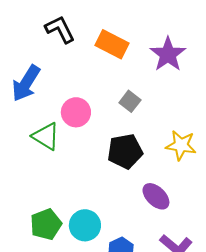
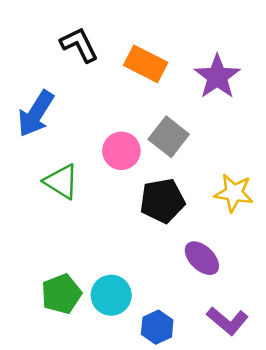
gray square: (130, 101) -> (169, 137), size x1.4
pink circle: (76, 112) -> (121, 151), moved

